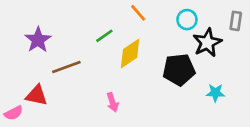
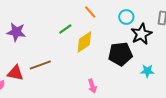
purple star: (38, 40) -> (16, 32), turned -30
brown line: (66, 67) -> (40, 65), moved
pink arrow: (112, 102) -> (92, 86), moved

